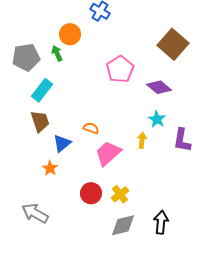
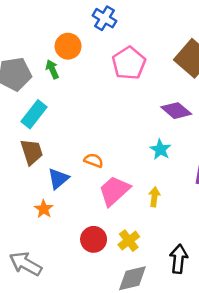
pink pentagon: (120, 69) -> (129, 63), moved
cyan star: (157, 119) -> (160, 149), moved
yellow arrow: (142, 140) -> (154, 197), moved
black arrow: (161, 222) -> (179, 259), moved

